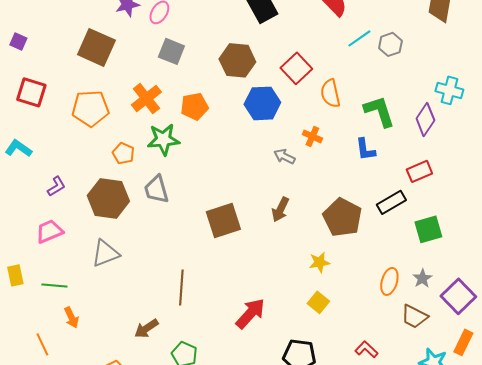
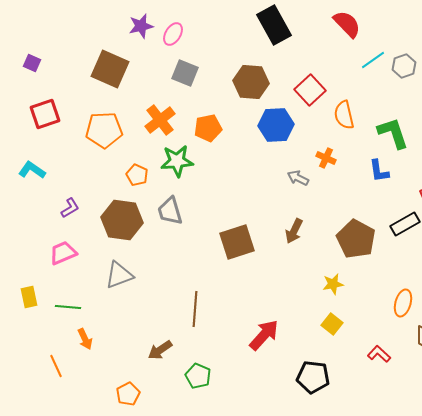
red square: (31, 92) -> (45, 114), turned -36
red L-shape: (366, 349) -> (379, 354), moved

